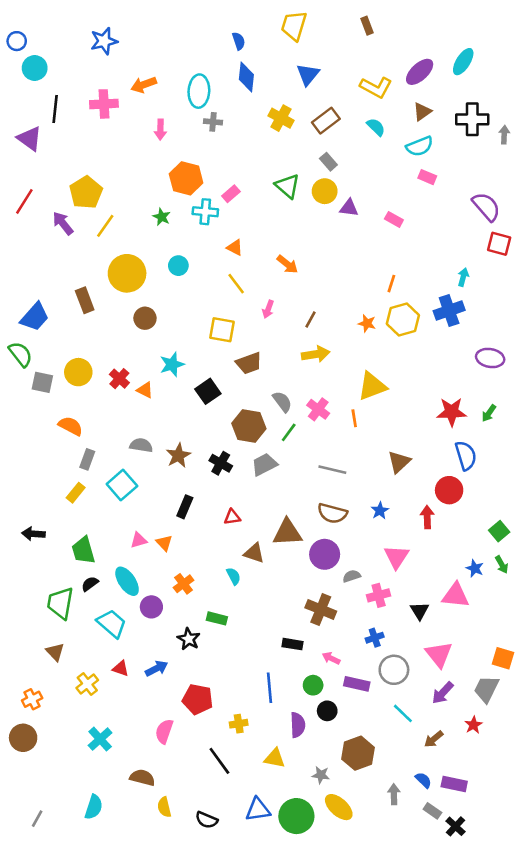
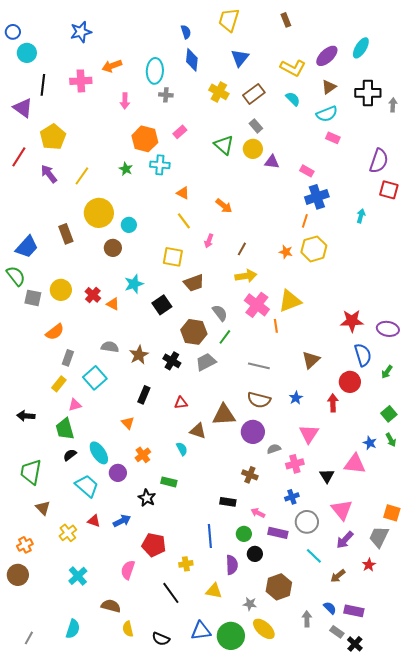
yellow pentagon: (86, 192) -> (53, 137), moved
pink rectangle: (231, 194) -> (180, 132), moved
purple semicircle: (486, 207) -> (379, 161), turned 60
cyan circle: (178, 266) -> (129, 225), moved
blue cross: (449, 311) -> (317, 197), moved
purple ellipse: (490, 358) -> (388, 329), moved
pink cross: (318, 409) -> (257, 305), moved, size x1.4
green arrow: (489, 413) -> (387, 372), moved
orange semicircle: (71, 426) -> (55, 332), turned 114
pink triangle: (139, 540) -> (75, 405), moved
green trapezoid: (60, 603) -> (31, 472), moved
brown cross: (321, 609) -> (250, 475), size x0.7

